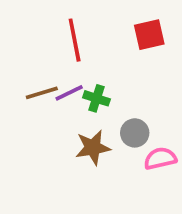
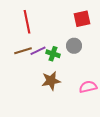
red line: (75, 40) -> (27, 22), moved
gray circle: (135, 133) -> (74, 46), moved

